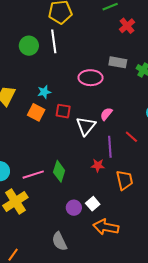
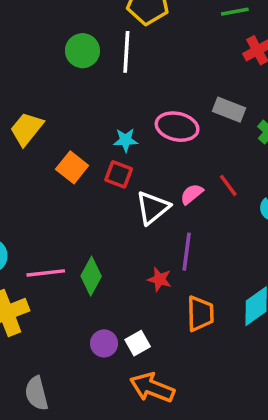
cyan star: (44, 92) -> (126, 140), moved
red line: (131, 137) -> (228, 185), moved
gray semicircle: (59, 241) -> (37, 393), moved

